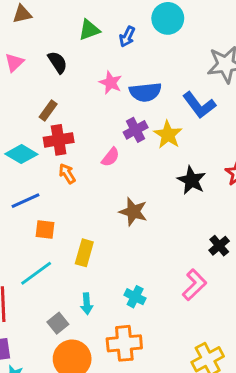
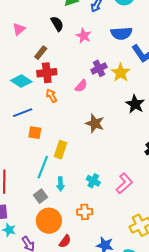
pink triangle: (14, 62) -> (19, 29), moved
black semicircle: (58, 62) -> (57, 24), moved
blue semicircle: (145, 92) -> (121, 33), moved
cyan line: (36, 273) -> (43, 167), moved, turned -35
pink L-shape: (194, 285) -> (124, 183), moved
orange cross: (124, 343) -> (85, 212), size x0.7

